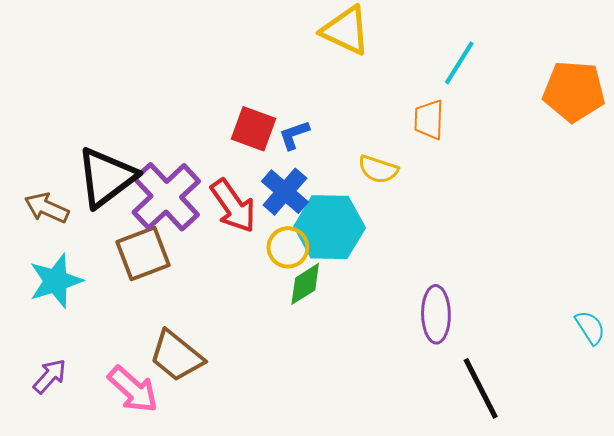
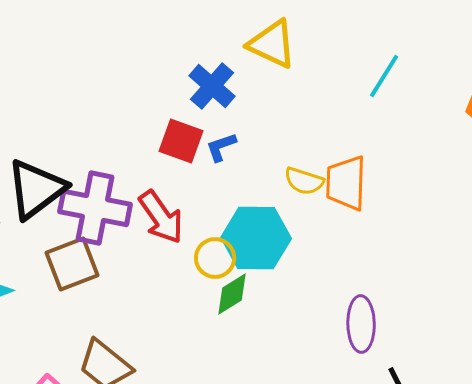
orange trapezoid: (429, 120) -> (346, 183), moved, size x1.4
blue cross: (285, 192) -> (212, 86), moved
purple cross: (166, 197) -> (95, 208), turned -36

